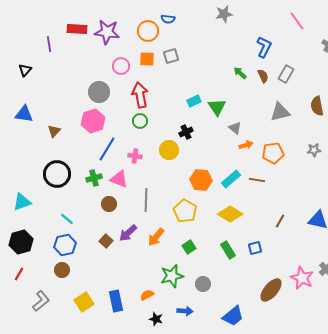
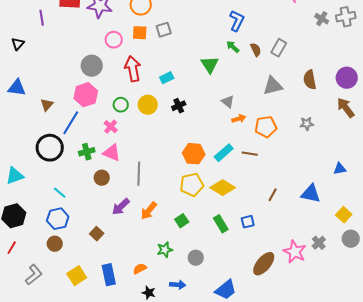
blue L-shape: (264, 47) -> (237, 21), moved
cyan rectangle: (194, 101) -> (167, 78), moved
green triangle: (217, 107) -> (210, 65), moved
green circle: (140, 121) -> (121, 105), moved
blue line: (107, 149) -> (71, 123), moved
yellow circle: (169, 150) -> (148, 105), moved
pink cross: (135, 156) -> (111, 127), moved, turned 32
yellow pentagon: (185, 211) -> (192, 185), moved, turned 30
brown square: (106, 241) -> (97, 234), moved
green star: (172, 276) -> (165, 250), size x0.7

